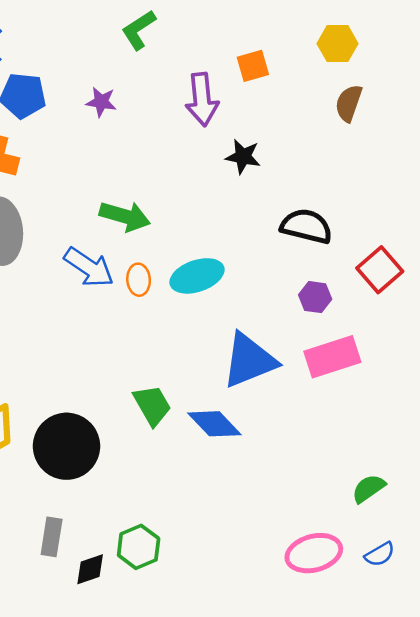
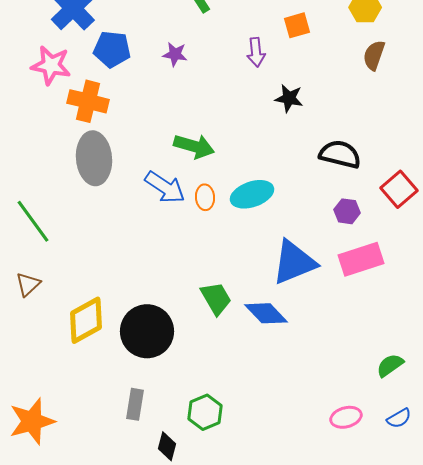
purple arrow: (202, 99) -> (256, 52), size x0.7
pink ellipse: (314, 553) -> (346, 417), size x0.7
black diamond: (90, 569) -> (167, 446), moved, turned -56

